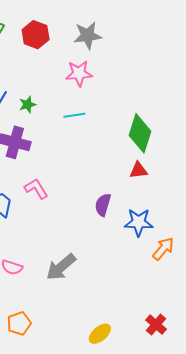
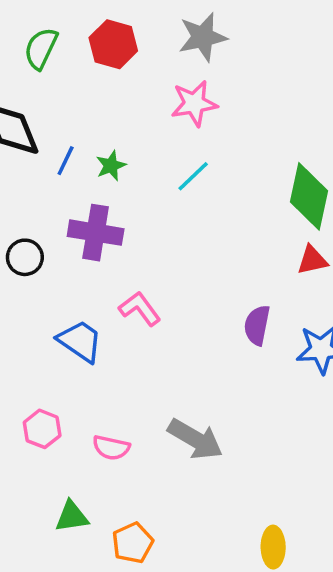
cyan line: (74, 115) -> (193, 176), turned -30
gray arrow: (61, 267) -> (195, 439), turned -104
yellow ellipse: (100, 334) -> (273, 547), turned -45

